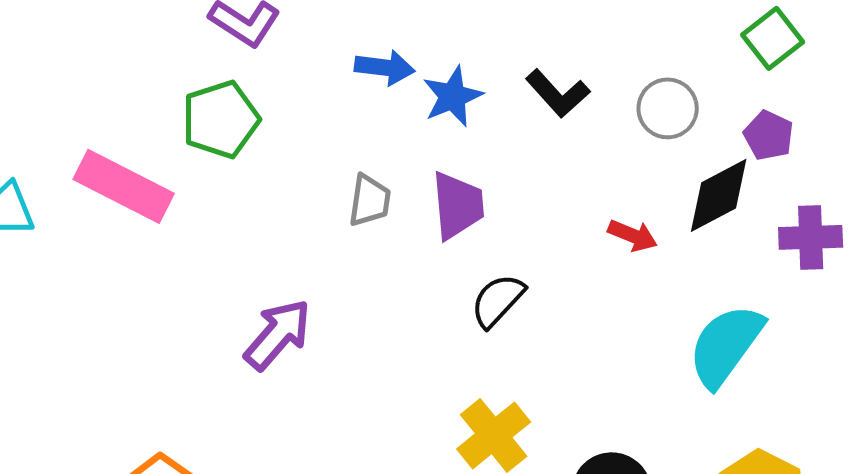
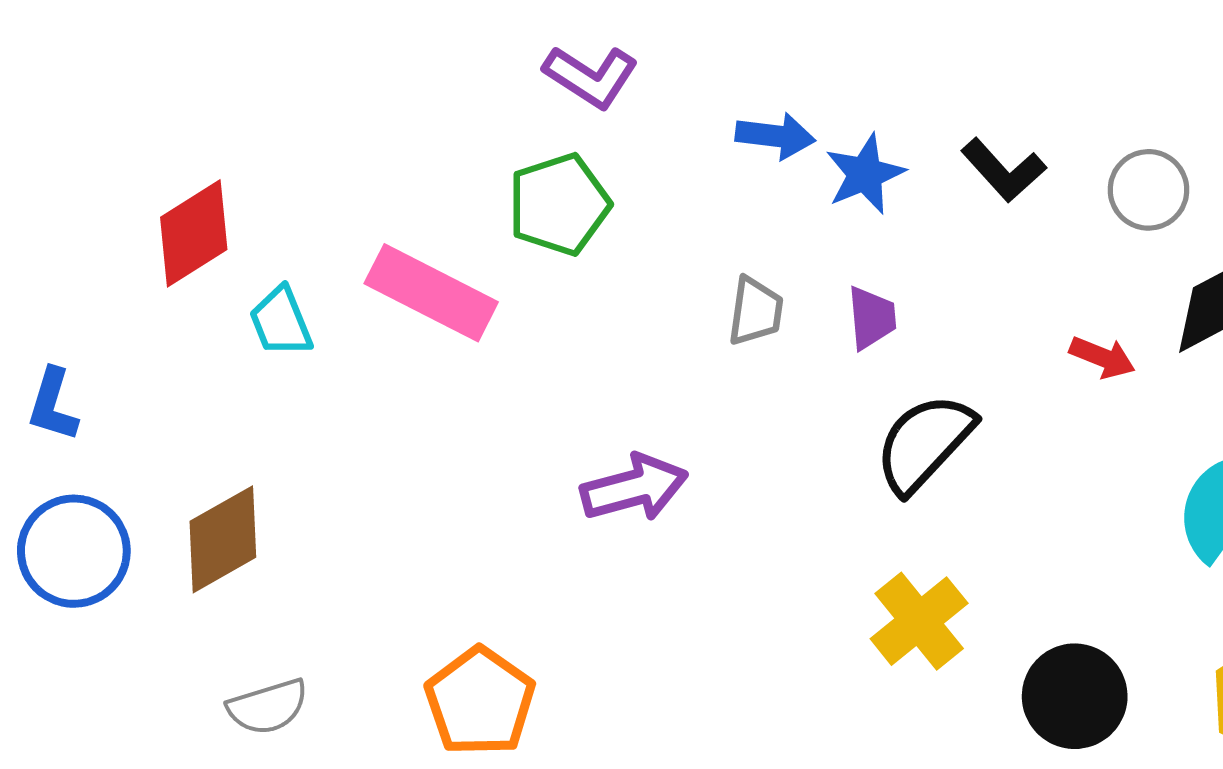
purple trapezoid: (458, 205) -> (872, 318), size x0.7
black semicircle: (498, 300) -> (924, 443), size x1.4
purple arrow: (278, 334) -> (634, 488), turned 34

